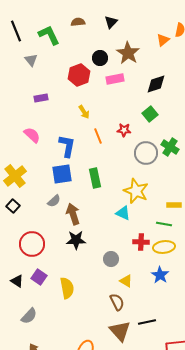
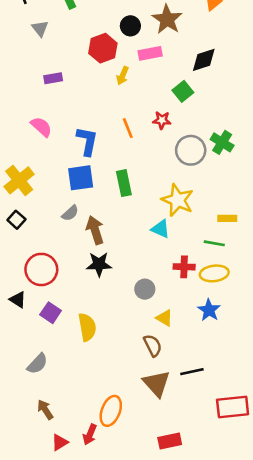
yellow arrow: (84, 112) -> (123, 76), moved, turned 56
green square: (150, 114) -> (183, 91), moved
black triangle: (17, 281) -> (18, 300), moved

